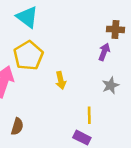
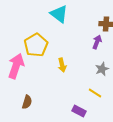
cyan triangle: (27, 17) -> (59, 14), moved
yellow line: (89, 115) -> (95, 93), moved, turned -56

